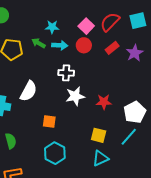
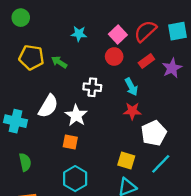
green arrow: (38, 43) -> (59, 62), moved
cyan arrow: (60, 45) -> (131, 87), moved, turned 56
white star: (75, 96) -> (76, 115), moved, turned -30
red star: (104, 102) -> (132, 111), moved
white pentagon: (135, 112) -> (154, 133), moved

